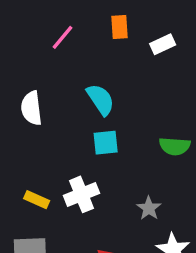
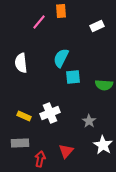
orange rectangle: (119, 27) -> (61, 11), moved
cyan semicircle: (100, 100) -> (61, 58), turned -120
cyan square: (106, 143) -> (73, 77), moved

